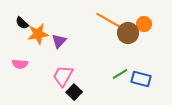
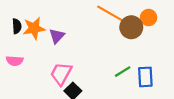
black semicircle: (22, 23) -> (17, 26), moved, turned -136
blue rectangle: (141, 79) -> (145, 77), turned 72

